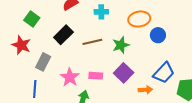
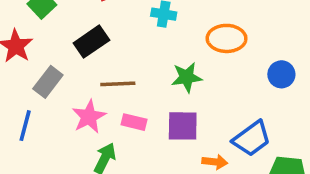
blue circle: (158, 35) -> (281, 74), moved
brown line: (92, 42) -> (118, 84), moved
purple square: (124, 73) -> (183, 126), turned 36

